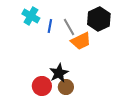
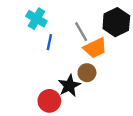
blue line: (50, 26) -> (49, 42), moved
brown circle: (66, 87) -> (87, 73), moved

